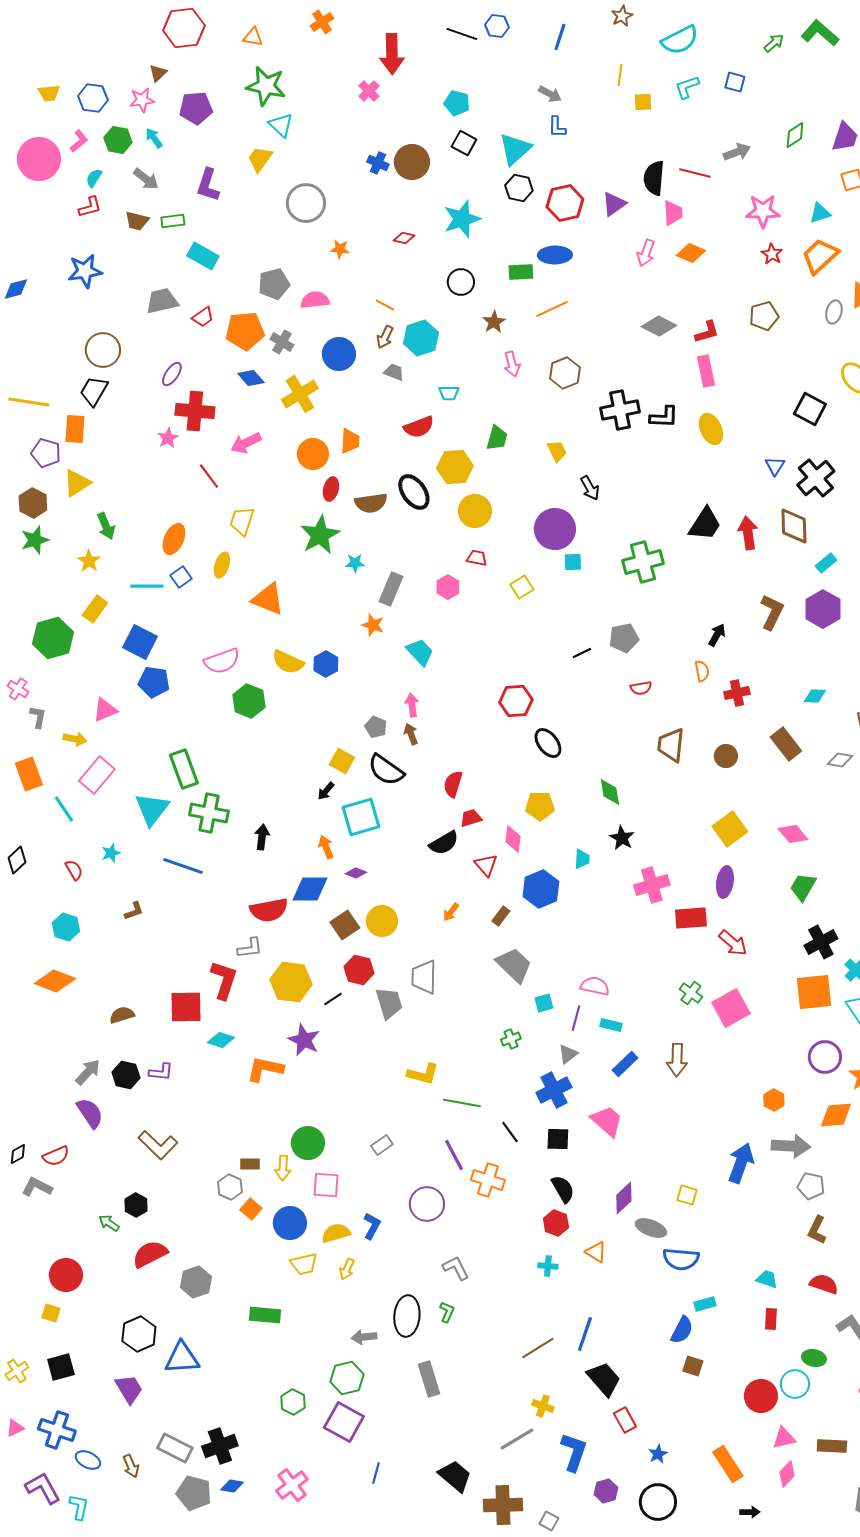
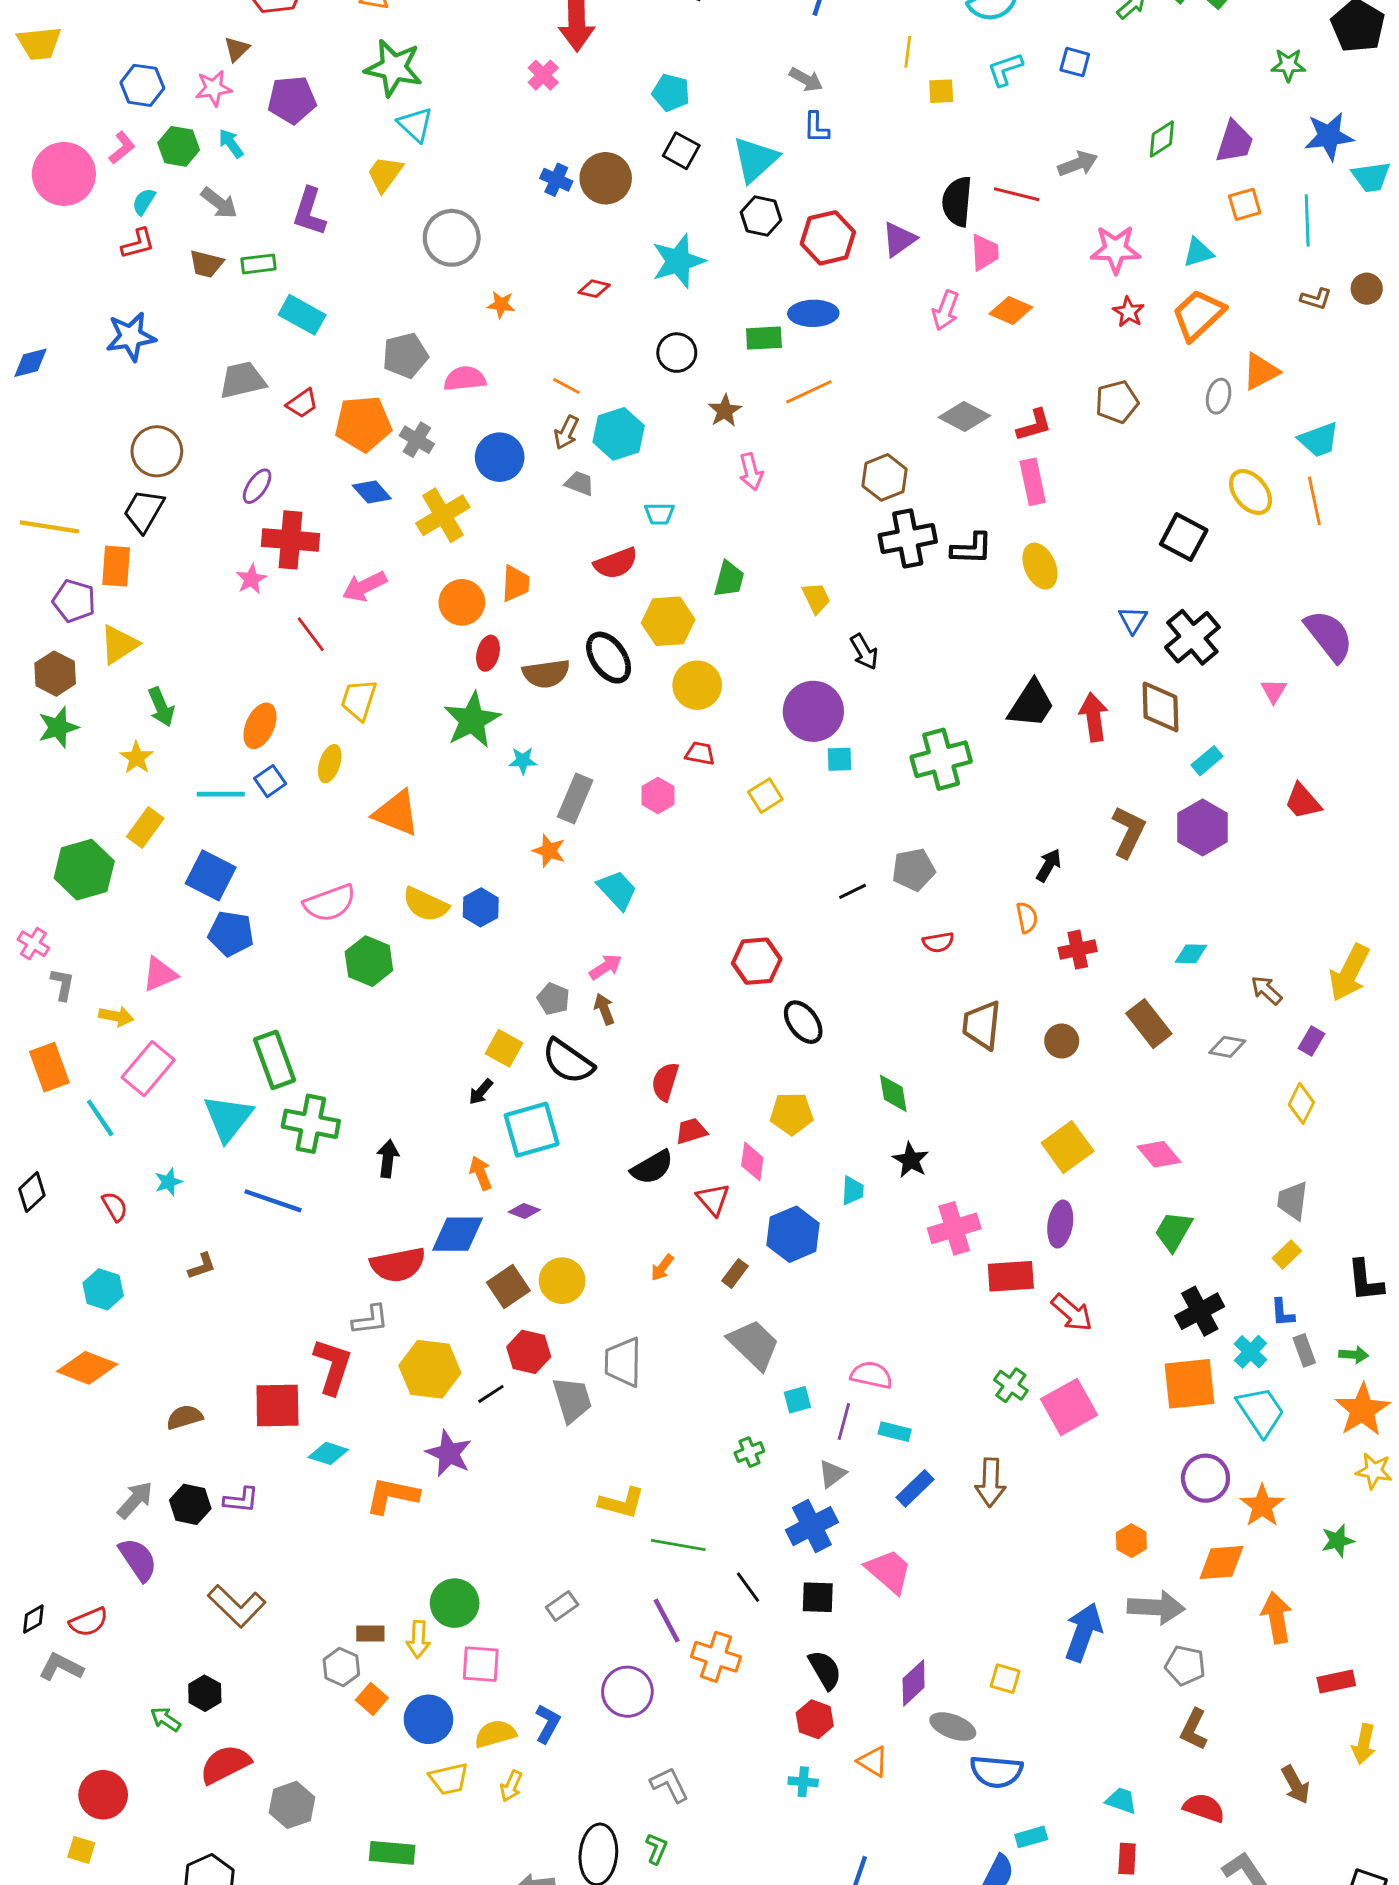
yellow trapezoid: (49, 93) -> (39, 43), moved, size x1.4
brown hexagon: (565, 373) -> (885, 477), moved
pink arrow: (412, 705) -> (606, 967), turned 65

